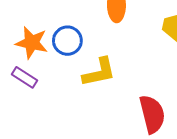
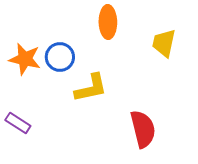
purple rectangle: (25, 77) -> (18, 123), moved

